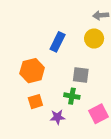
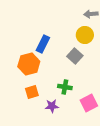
blue rectangle: (58, 42) -> (43, 44), moved
gray square: (81, 75) -> (75, 56), moved, turned 35

